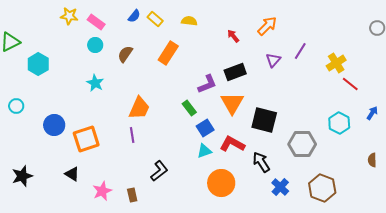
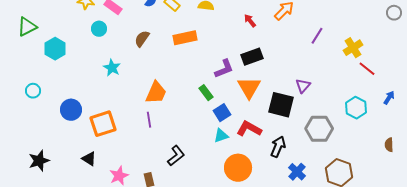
cyan circle: (95, 45) -> (99, 29), moved
orange rectangle: (168, 53) -> (185, 38), turned 45
purple triangle: (273, 60) -> (303, 86), moved
black arrow: (261, 162) -> (278, 147), turned 55

